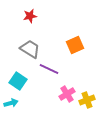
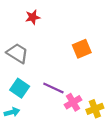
gray trapezoid: (30, 49) -> (17, 53), moved
purple line: (49, 69) -> (53, 88), moved

